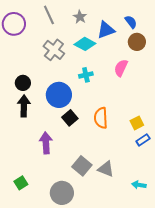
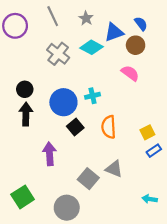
brown circle: (137, 42) -> (136, 45), moved
pink semicircle: (121, 68) -> (130, 73), turned 102
cyan cross: (86, 75) -> (93, 96), moved
gray triangle: (106, 169) -> (114, 169), moved
green square: (21, 183) -> (23, 197), size x1.5

